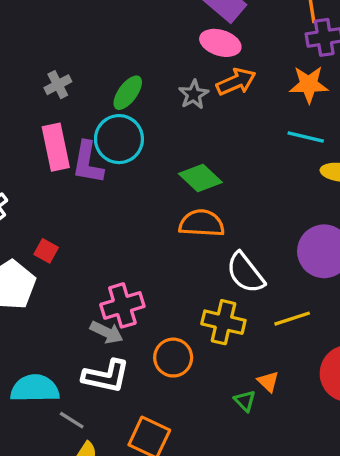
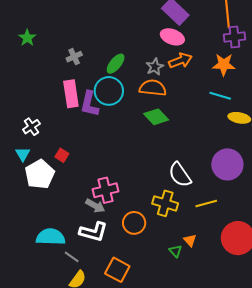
orange semicircle: (202, 223) -> (153, 88), moved

